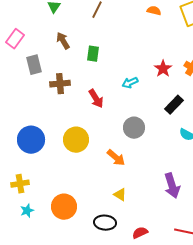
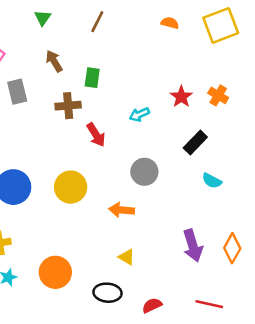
brown cross: (60, 84) -> (68, 106), moved
orange arrow: (116, 158) -> (121, 210), turned 144

